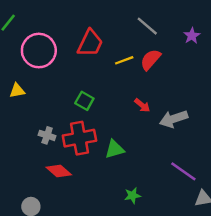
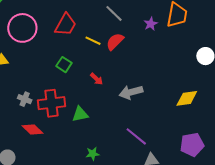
yellow line: (124, 60) -> (93, 41), turned 42
green square: (84, 101) -> (64, 65), moved
red arrow: (142, 105) -> (96, 79), moved

